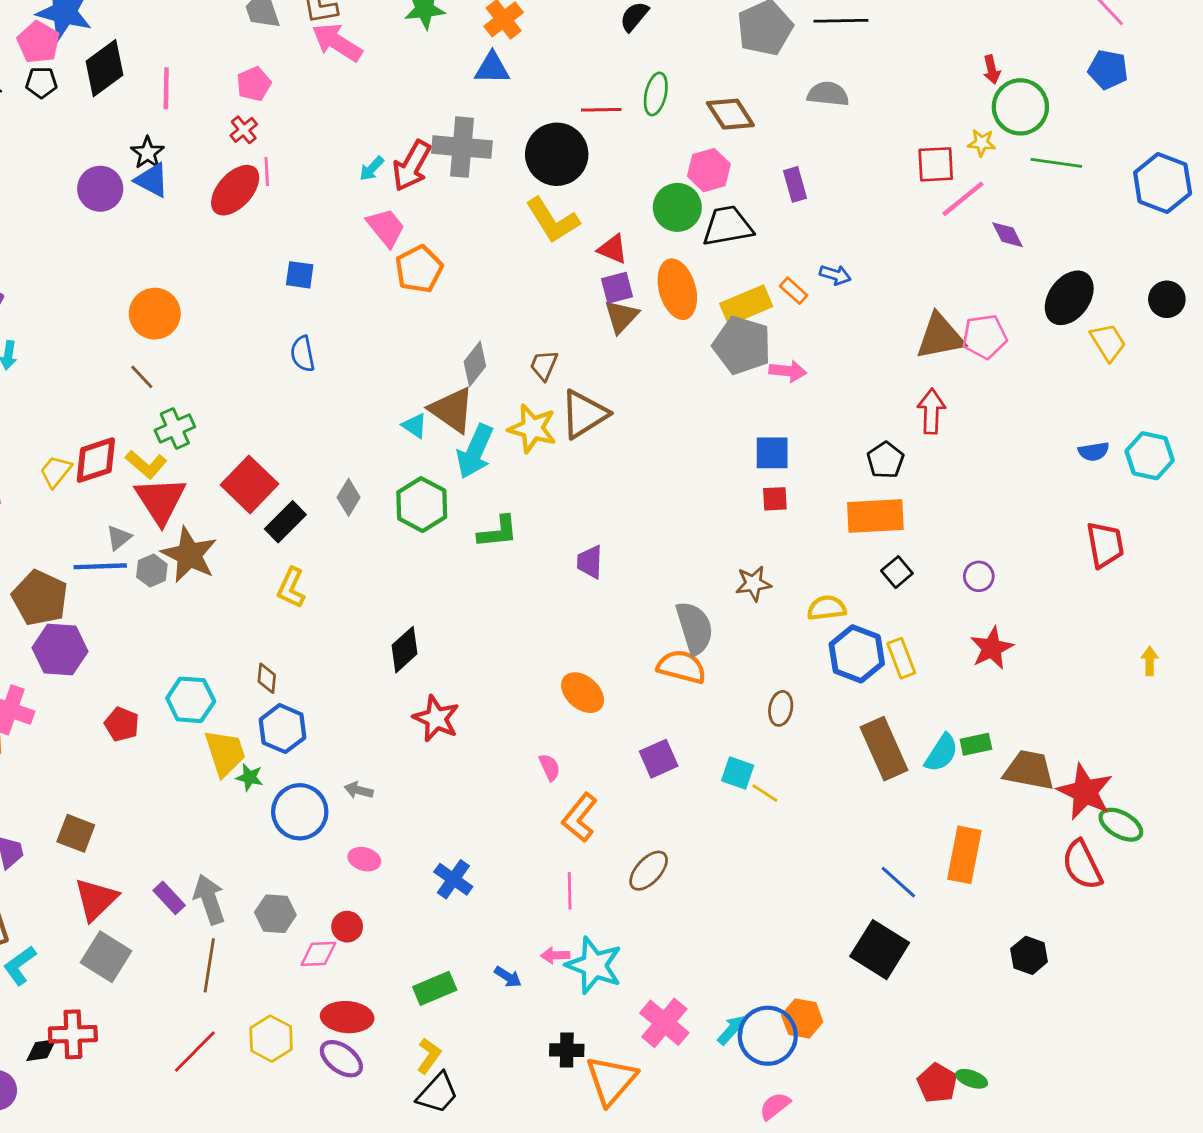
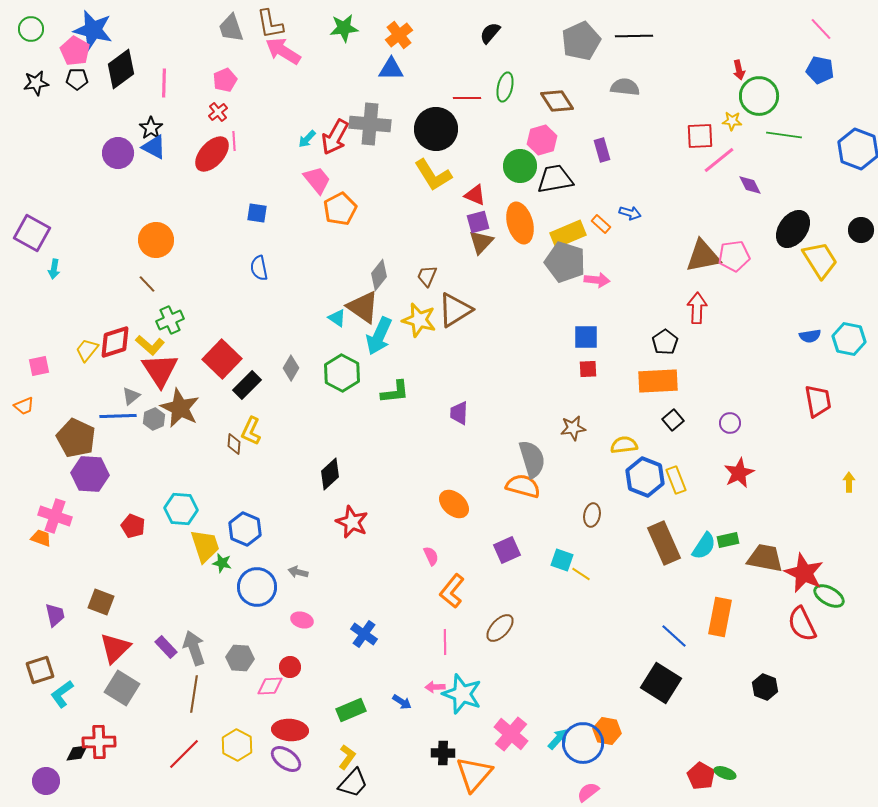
yellow trapezoid: (1108, 342) -> (820, 260), size x1.4
brown diamond: (267, 678) -> (234, 444), moved

